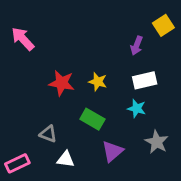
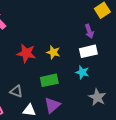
purple arrow: (137, 46) -> (89, 31), moved, turned -40
green rectangle: (92, 119) -> (49, 80), turned -42
purple triangle: (112, 151) -> (52, 105), moved

